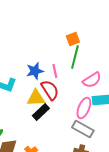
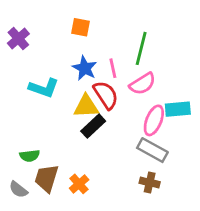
orange square: (73, 39) -> (80, 27), moved, turned 32
blue star: (35, 71) -> (85, 68), turned -30
pink semicircle: (92, 80) -> (143, 84), moved

